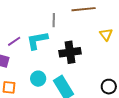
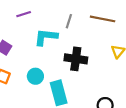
purple line: (14, 41) -> (24, 14), moved

